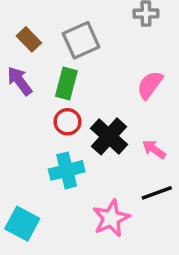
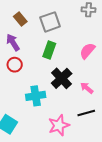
green rectangle: (66, 83) -> (49, 50), moved
red circle: (68, 122) -> (15, 65), moved

